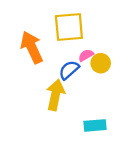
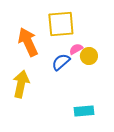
yellow arrow: (55, 95) -> (21, 84), moved

